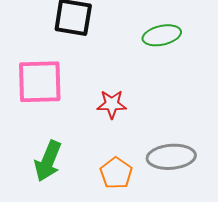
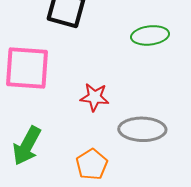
gray ellipse: (171, 157) -> (142, 129), moved

